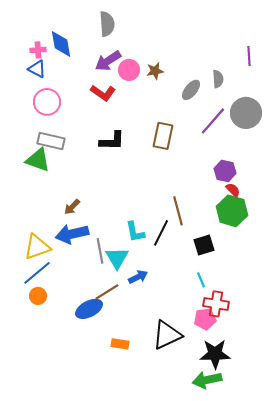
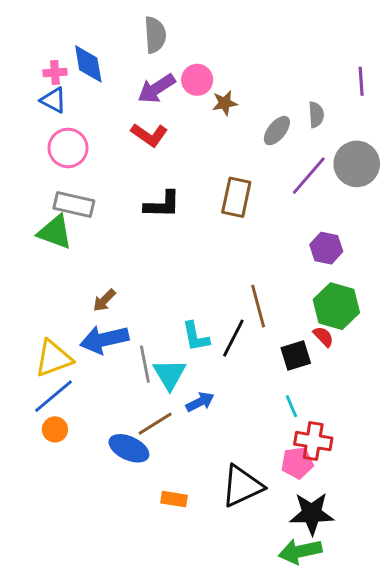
pink circle: (129, 70) -> (197, 80), moved
red semicircle: (233, 190) -> (323, 337), moved
blue ellipse: (89, 309) -> (129, 448), turned 52

